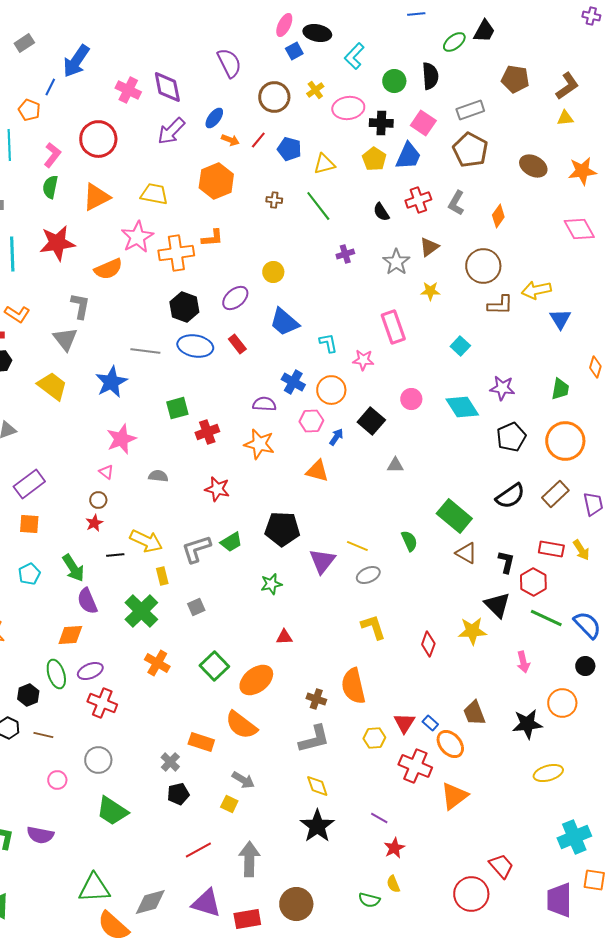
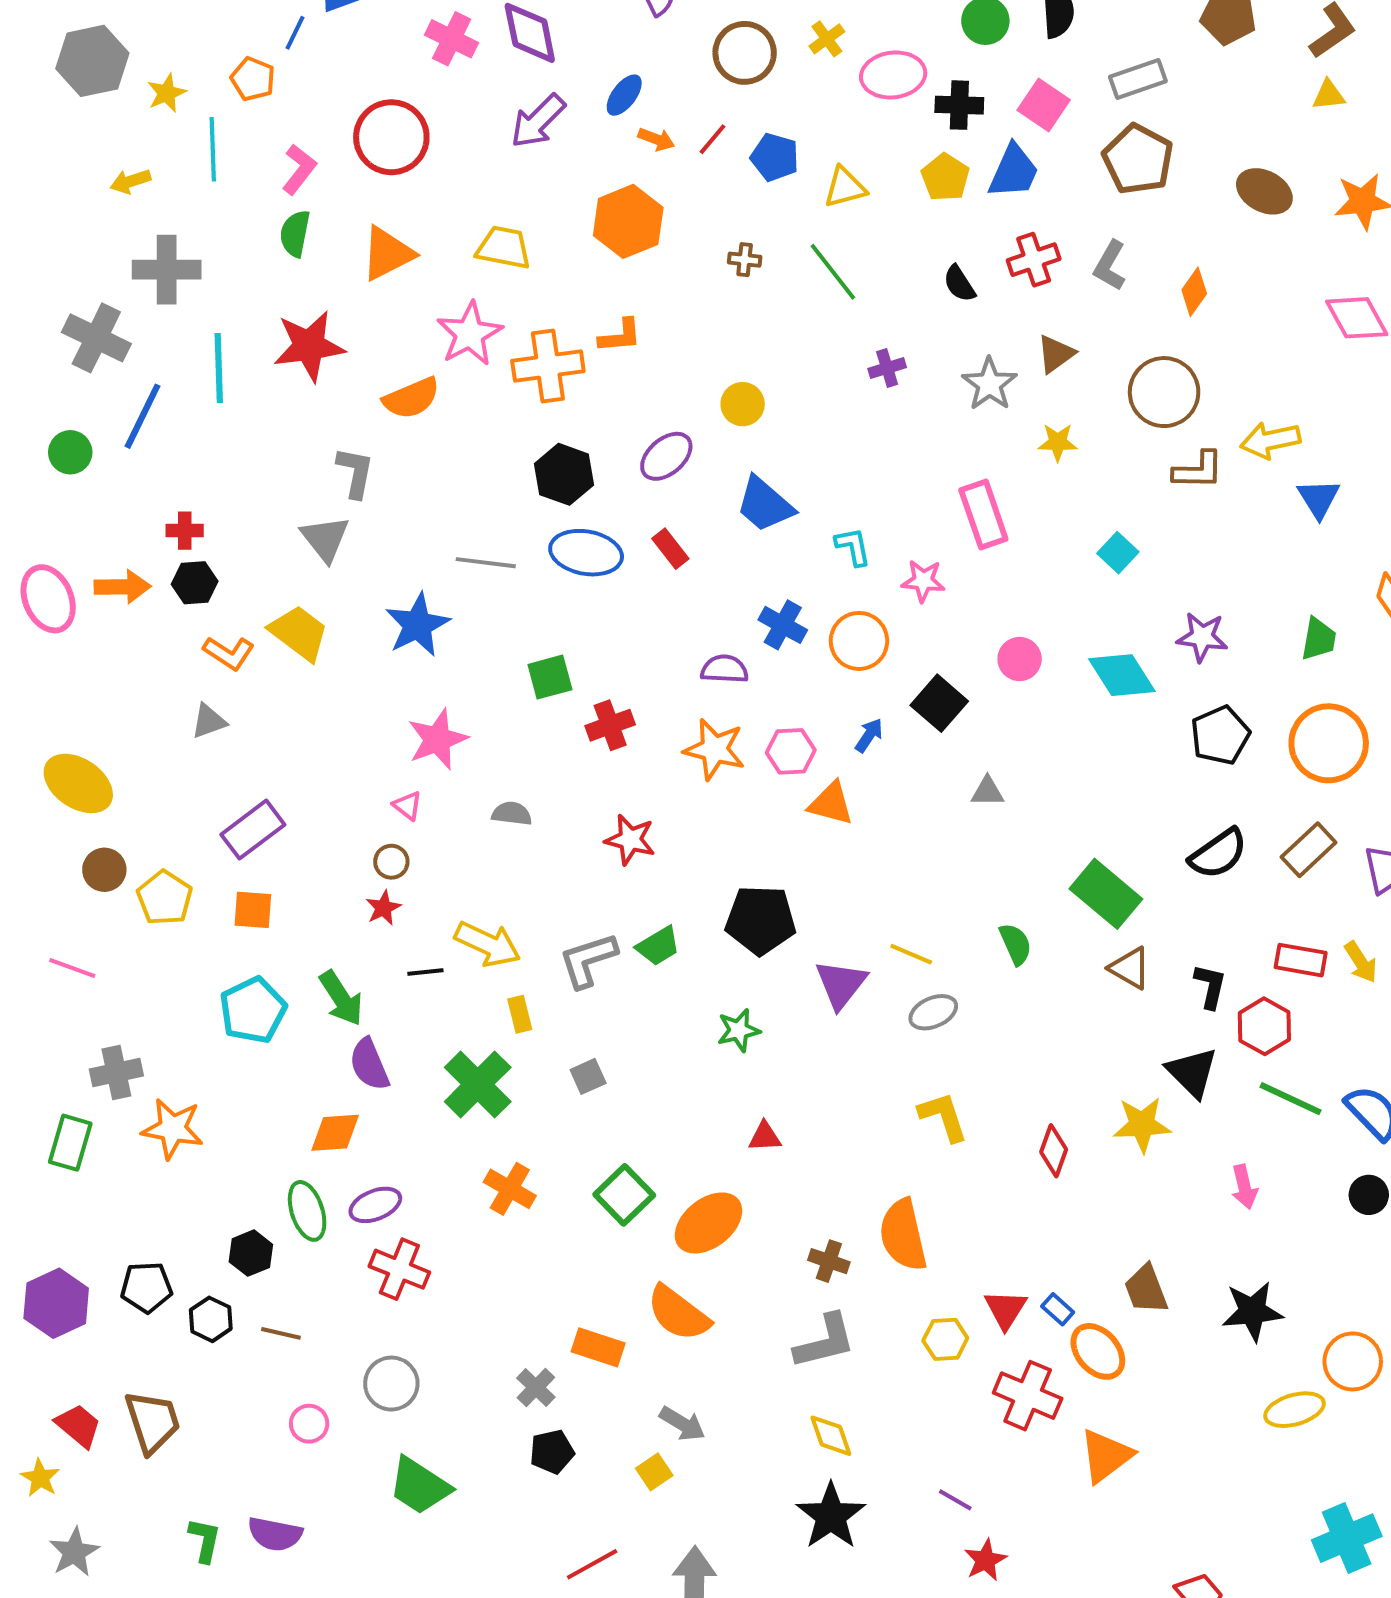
orange L-shape: (17, 314) -> (229, 653), moved
pink hexagon: (311, 421) -> (791, 751), moved
cyan pentagon: (29, 574) -> (253, 1010), size x1.5
orange circle: (562, 703) -> (1353, 1361), moved
yellow square: (229, 804) -> (654, 1472), turned 30

